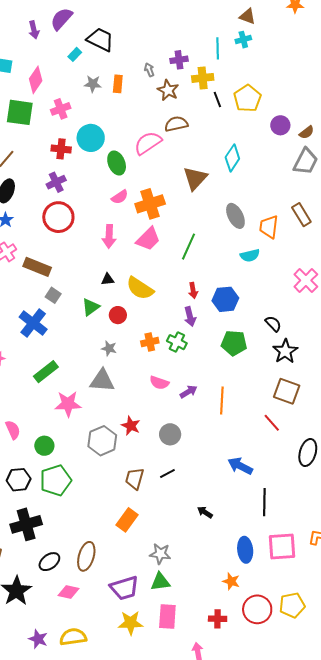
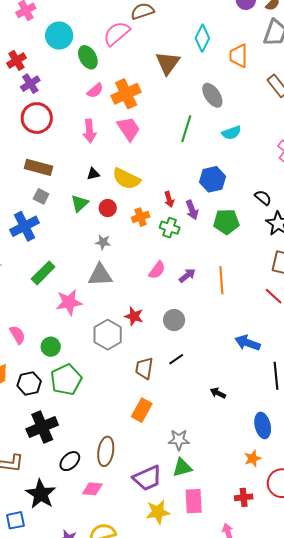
red cross: (61, 149) -> (17, 60), moved, turned -30
orange trapezoid: (269, 227) -> (238, 56), moved
pink trapezoid: (148, 239) -> (129, 129), turned -72
green line: (189, 247) -> (186, 129), moved
brown rectangle: (37, 267) -> (38, 167), moved
red arrow: (193, 290) -> (169, 199), moved
purple arrow: (190, 317) -> (192, 210), moved
blue cross: (33, 323) -> (25, 226), turned 32
orange cross: (150, 342) -> (141, 217), moved
pink semicircle: (159, 383) -> (157, 270), turned -66
orange star: (231, 581) -> (253, 458), turned -30

